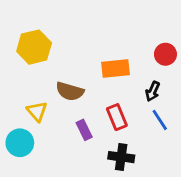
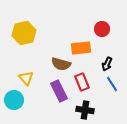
red circle: (165, 54) -> (102, 29), moved
brown semicircle: (70, 91) -> (61, 64), moved
purple rectangle: (84, 130) -> (59, 91), size x1.5

